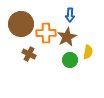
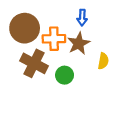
brown cross: (29, 54) -> (34, 63), size x1.6
green circle: (70, 60) -> (65, 75), moved

